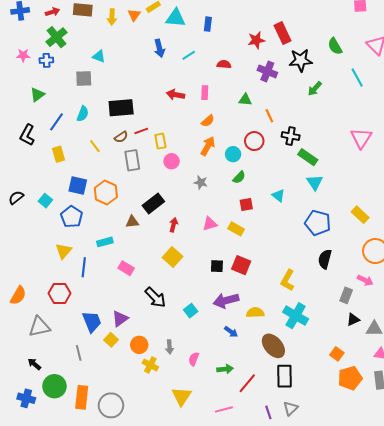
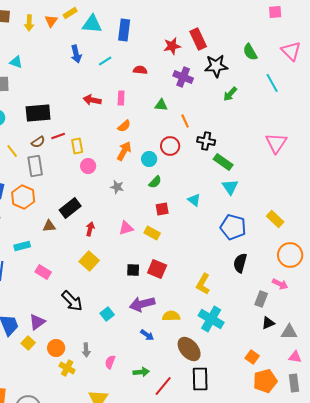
blue rectangle: (208, 24) -> (124, 30), size x1.5
gray rectangle: (132, 160) -> (35, 166), moved

